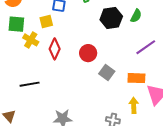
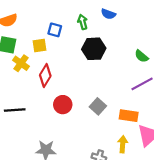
green semicircle: (136, 16) -> (142, 56), moved, turned 96
black hexagon: (111, 18) -> (94, 49), moved
red circle: (88, 53) -> (63, 105), moved

